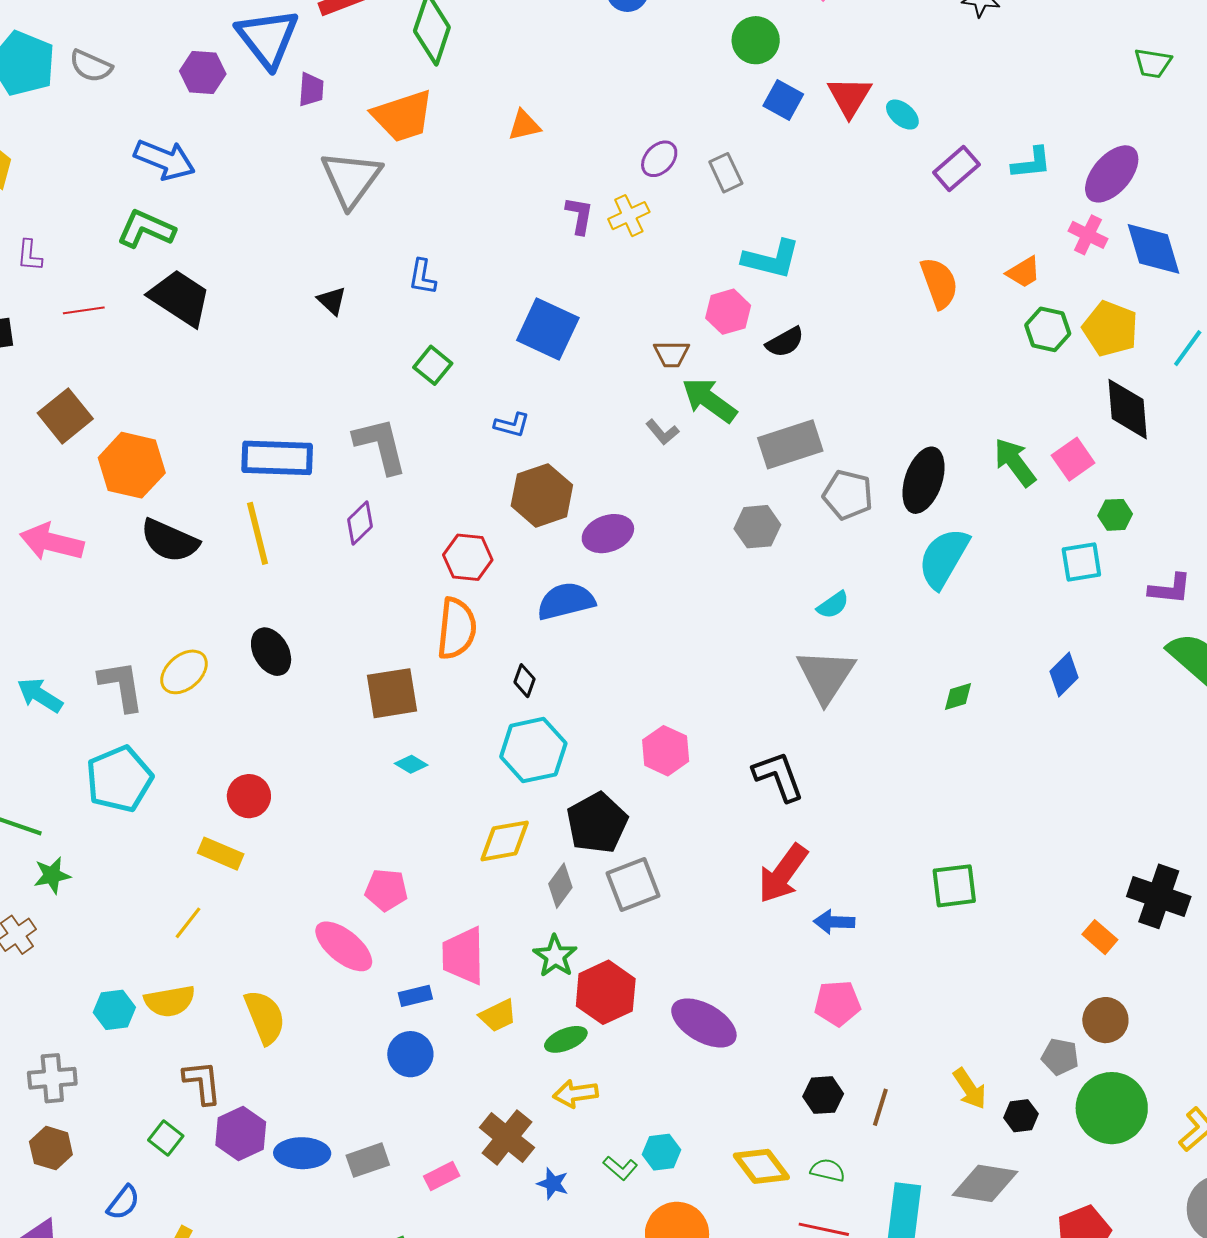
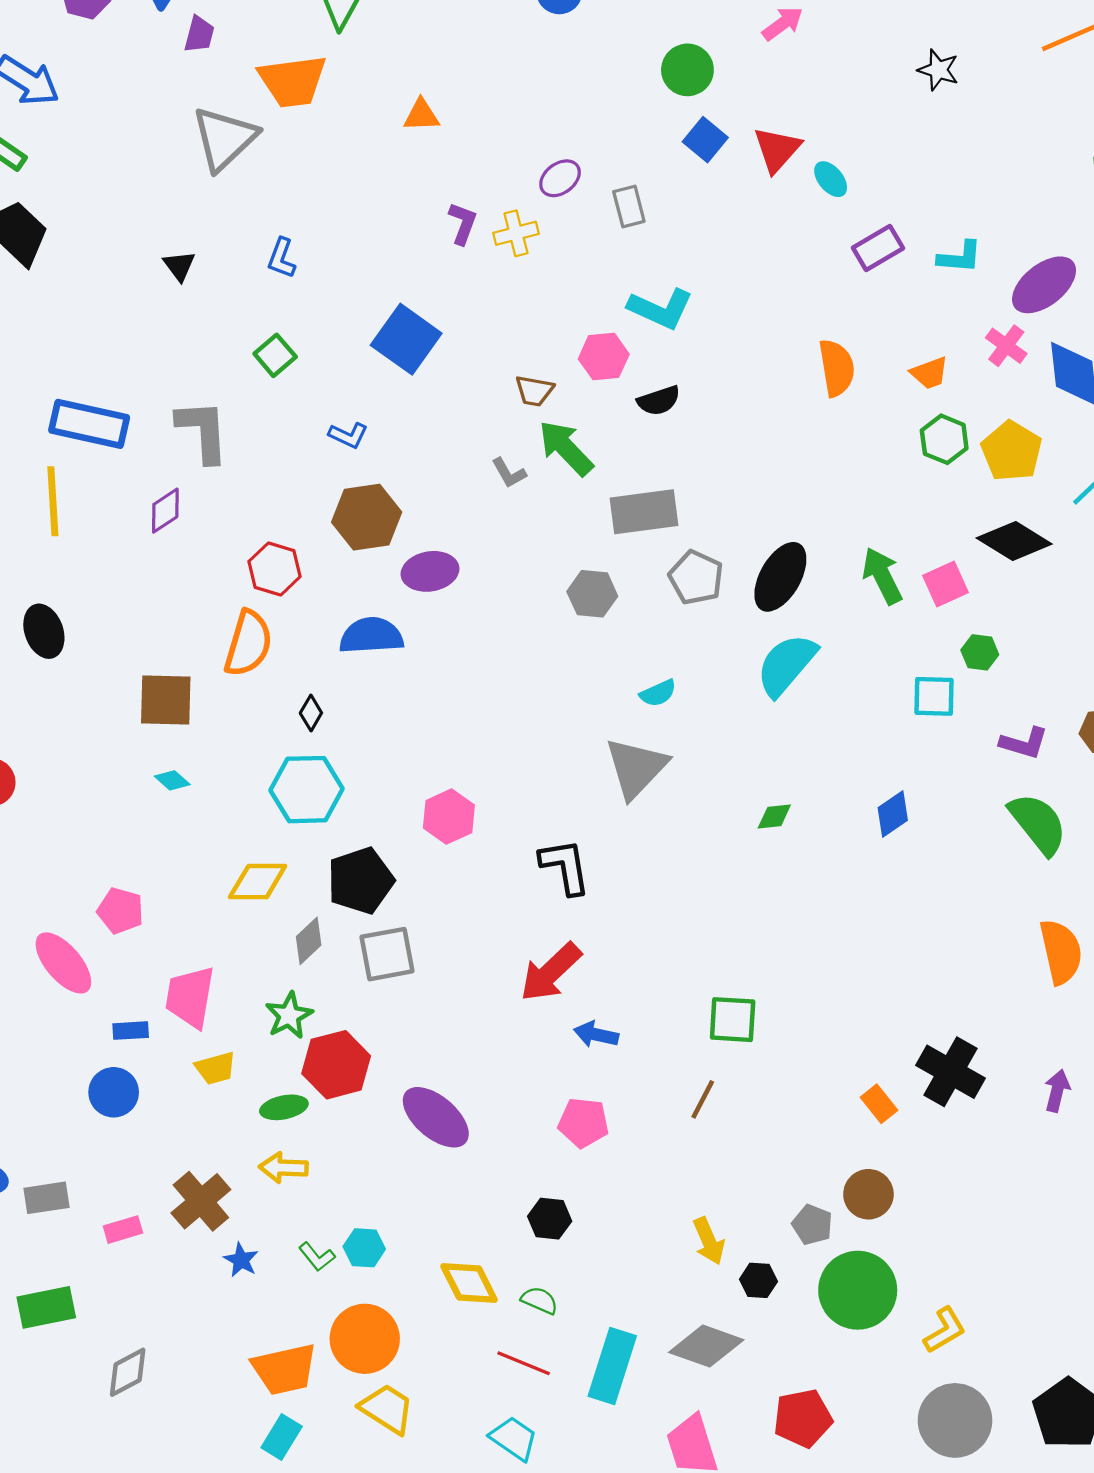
black diamond: (1128, 409) -> (1014, 541), turned -64
brown line: (880, 1107) -> (703, 1099), moved

